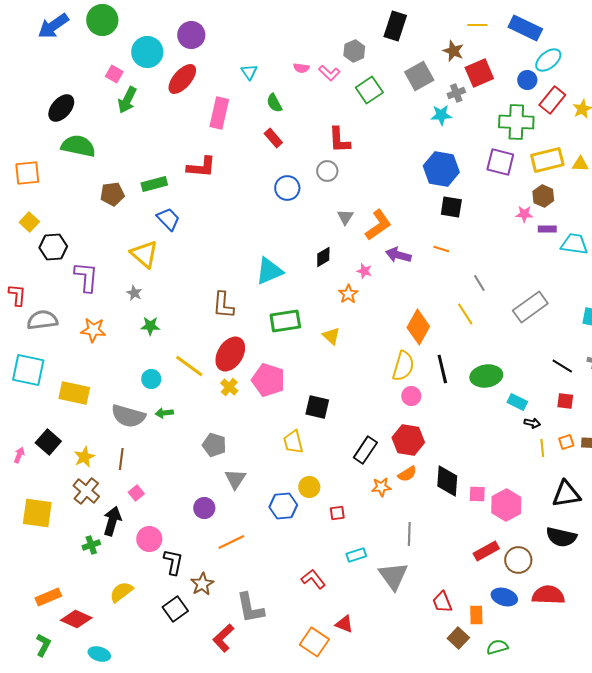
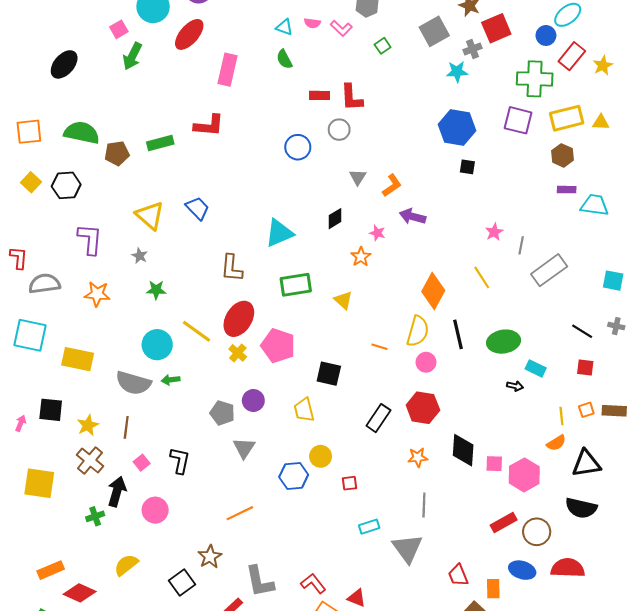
cyan triangle: (249, 72) -> (284, 27), moved, turned -36
pink square: (114, 74) -> (119, 29), turned 30
green square: (369, 90) -> (383, 46), size x0.6
red rectangle: (273, 138) -> (320, 95), moved, turned -48
green semicircle: (78, 146) -> (82, 133), moved
black square: (451, 207) -> (467, 167), size x0.7
pink star: (524, 214) -> (494, 232), moved, turned -30
blue trapezoid: (168, 219) -> (197, 208), moved
orange L-shape: (378, 225) -> (392, 185), size x0.7
black hexagon: (53, 247) -> (66, 185), moved
orange line: (441, 249) -> (379, 347), moved
gray line: (479, 283) -> (521, 245), moved, turned 42
cyan circle: (151, 379) -> (157, 345), size x1.5
black arrow: (532, 423) -> (515, 386), moved
black square: (48, 442) -> (51, 410), turned -35
orange semicircle: (407, 474) -> (556, 443), moved
orange star: (381, 487) -> (418, 457), moved
purple circle: (204, 508) -> (253, 400), moved
black L-shape: (173, 562) -> (180, 460), moved
red L-shape: (313, 579) -> (313, 584), moved

